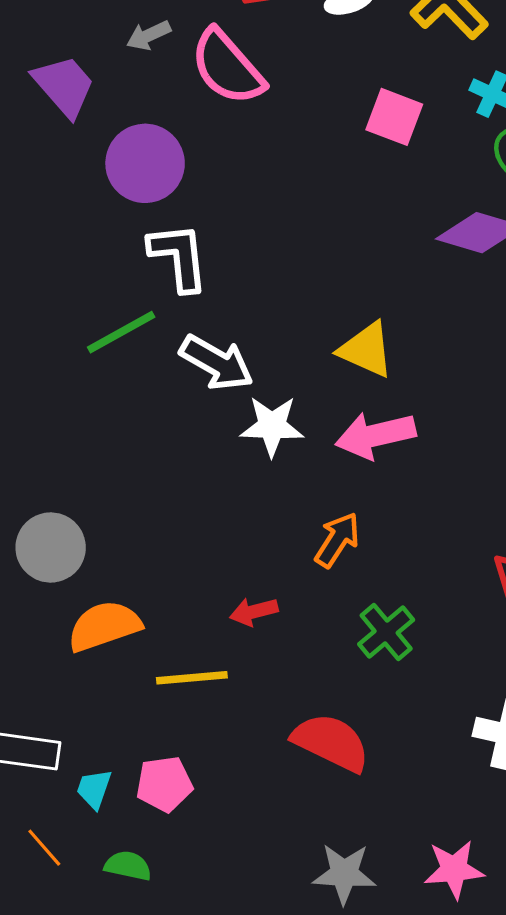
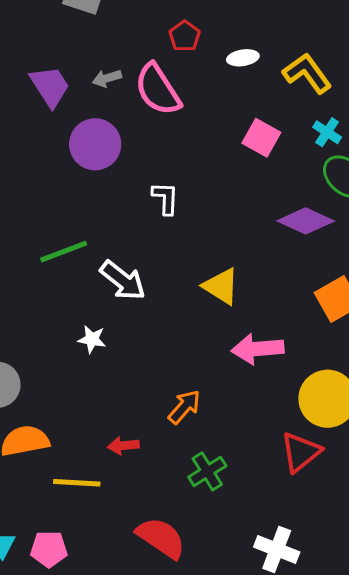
gray arrow: (149, 35) -> (107, 78), moved
white L-shape: (179, 257) -> (165, 198), moved, size x0.7
white star: (272, 426) -> (92, 339), moved, size x0.7
pink arrow: (375, 435) -> (258, 349), moved

